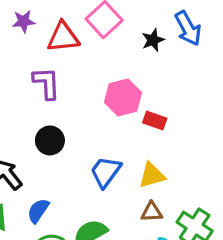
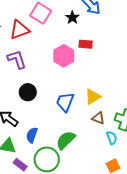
red rectangle: (155, 120) -> (86, 44), moved
brown triangle: (152, 212) -> (98, 118), turned 40

